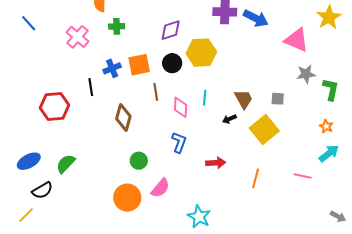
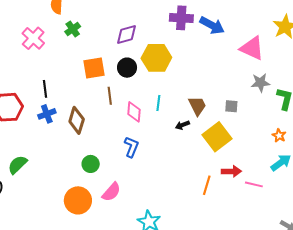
green cross: (117, 26) -> (73, 29), turned -35
blue cross: (112, 68) -> (47, 114), moved
red arrow: (216, 163) -> (231, 171), moved

